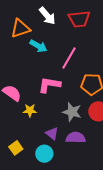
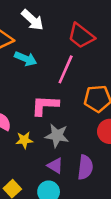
red trapezoid: (79, 19) -> (81, 36), moved, turned 50
gray star: (72, 112) -> (57, 136), moved
purple semicircle: (76, 138) -> (85, 167), turned 102

